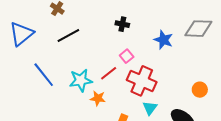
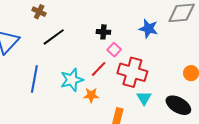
black cross: (122, 24) -> (103, 32), moved
blue line: (44, 75) -> (34, 79), turned 56

